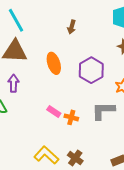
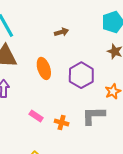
brown arrow: (72, 27) -> (62, 32), turned -120
pink rectangle: (54, 112) -> (36, 116), moved

